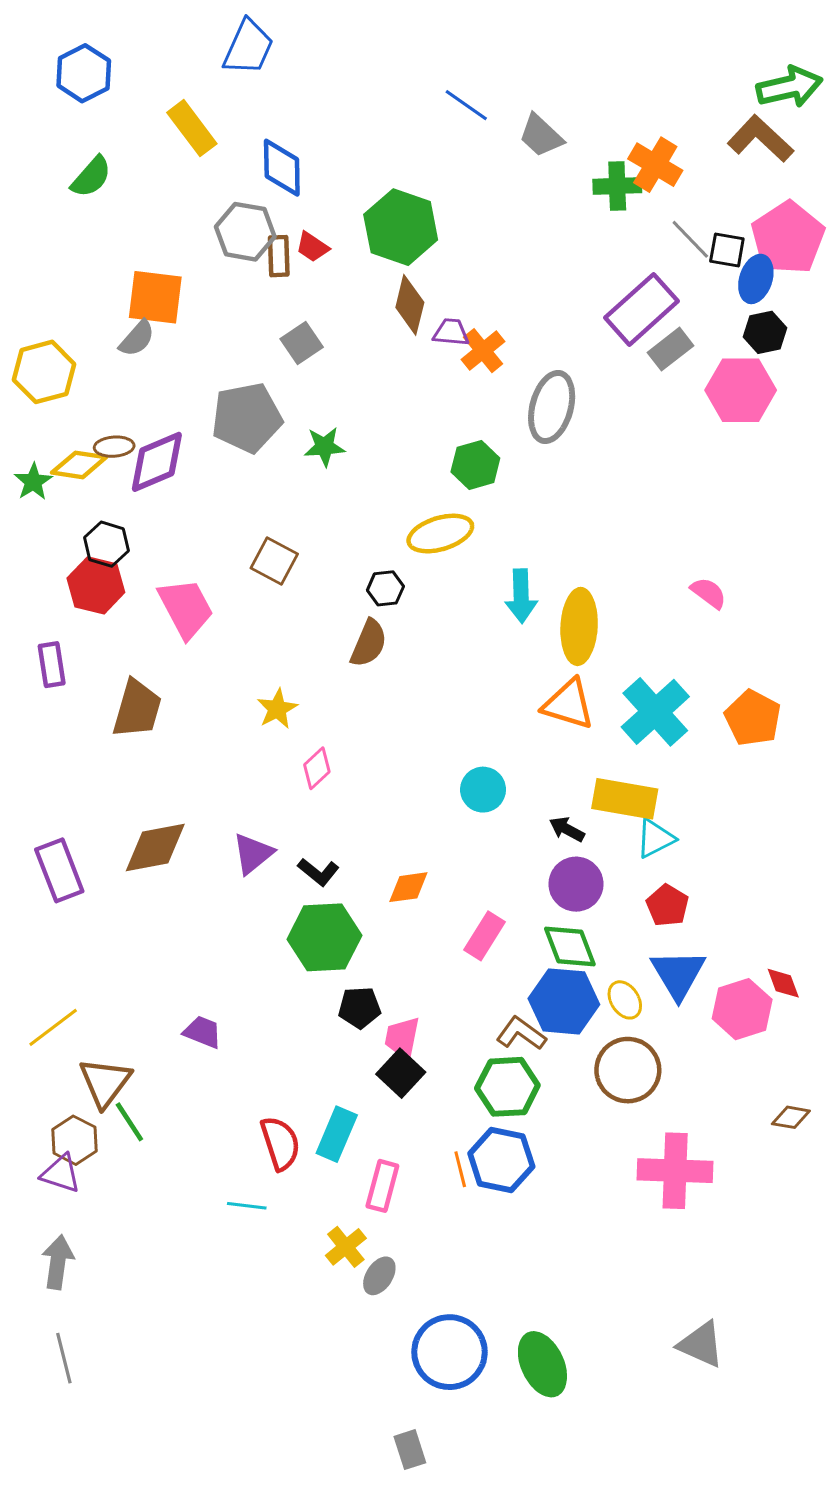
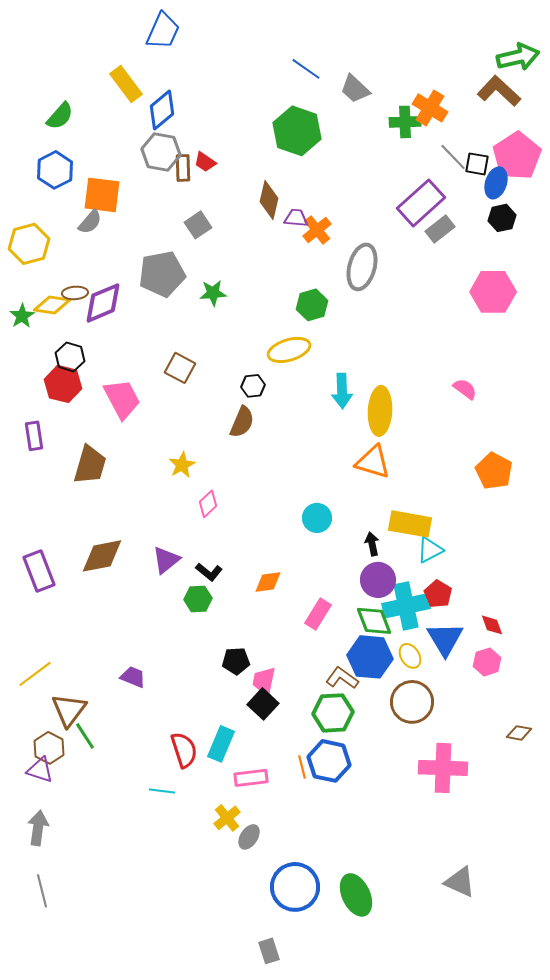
blue hexagon: (84, 73) -> (55, 170), moved
blue diamond: (282, 168) -> (162, 110), moved, turned 51
green hexagon: (401, 227) -> (297, 131), moved
pink hexagon: (741, 390) -> (493, 292), moved
cyan cross: (655, 712) -> (406, 606), moved, turned 30
black arrow: (567, 829) -> (372, 544), turned 50
green hexagon: (324, 937) -> (198, 599), moved, size x0.6
red diamond: (783, 983) -> (492, 625), moved
pink hexagon: (742, 1009) -> (487, 662), size x0.7
pink rectangle: (382, 1186) -> (251, 778), turned 68

